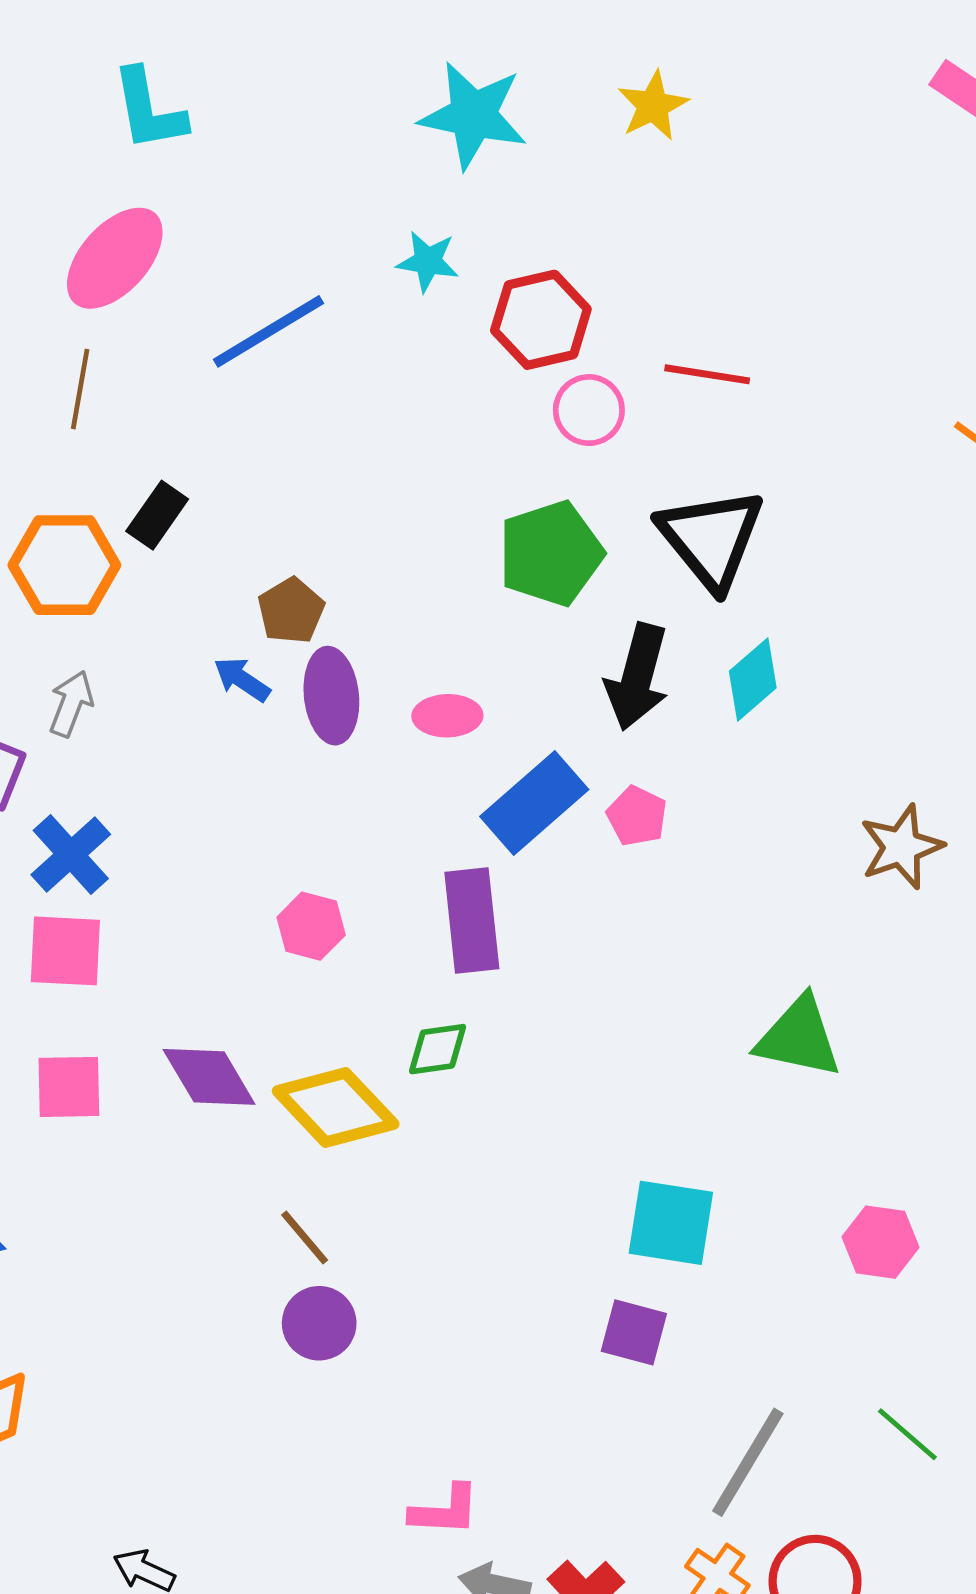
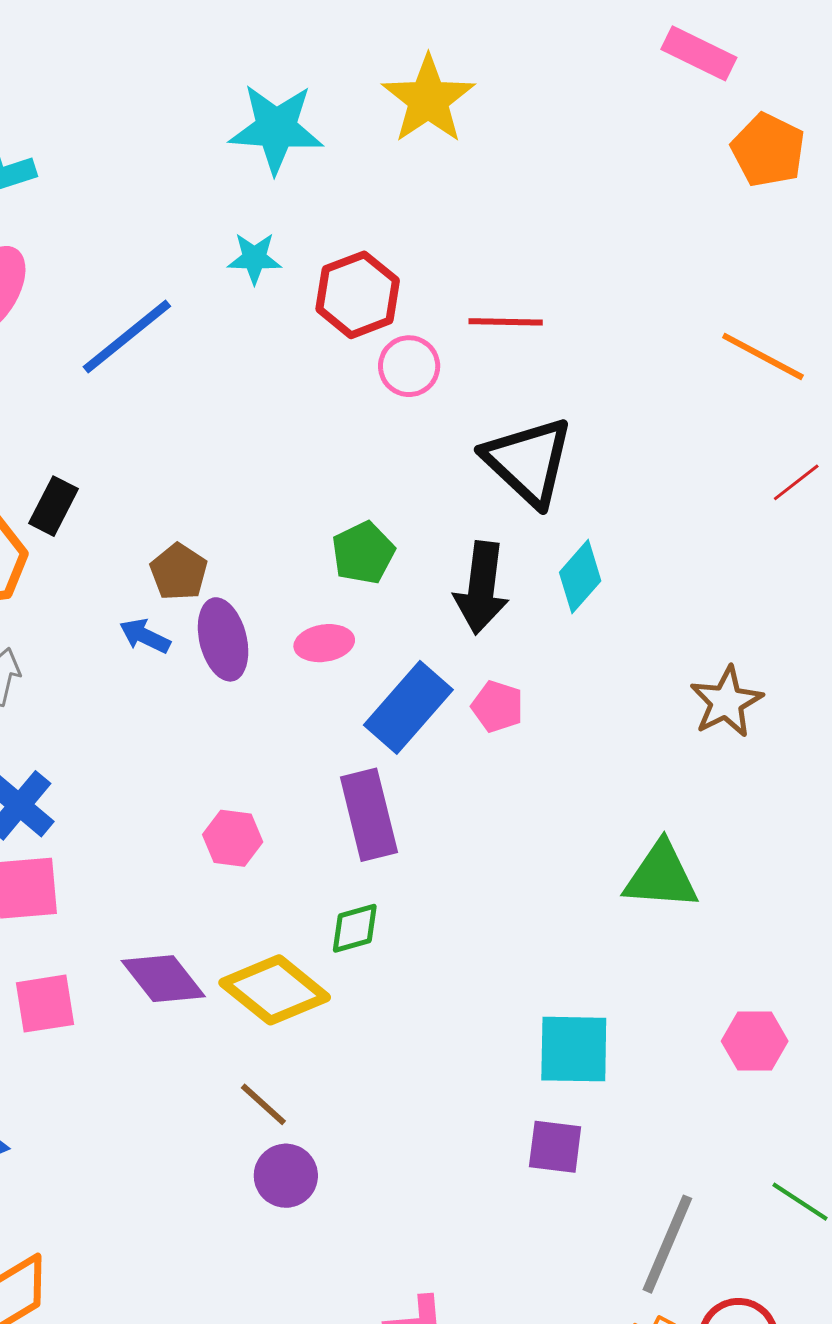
yellow star: (653, 106) -> (428, 99), size x1.5
green pentagon: (551, 553) -> (363, 553), moved, size x0.7

